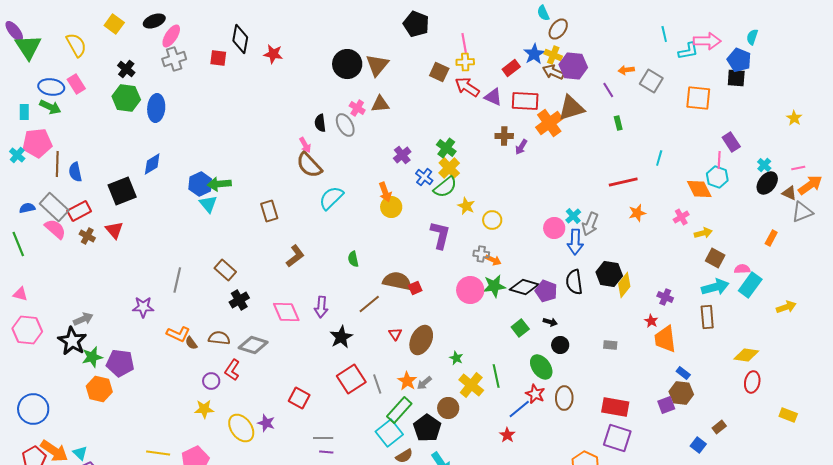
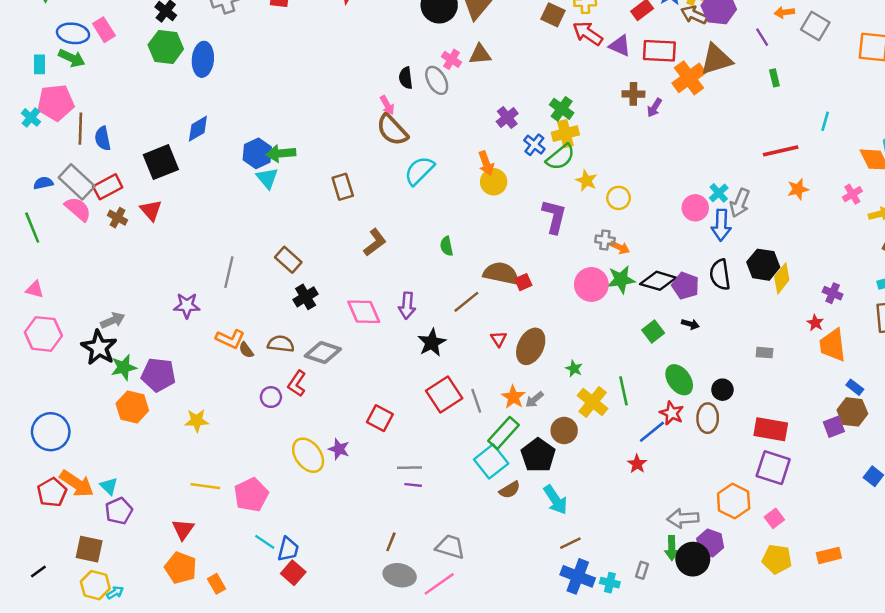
yellow cross: (449, 168) -> (565, 134), turned 30
black circle: (560, 345) -> (722, 390), moved
yellow star: (204, 409) -> (197, 421), moved

